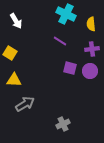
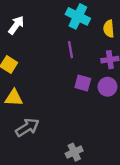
white arrow: (16, 21) -> (16, 25), turned -112
purple line: (60, 41) -> (70, 50), turned 48

